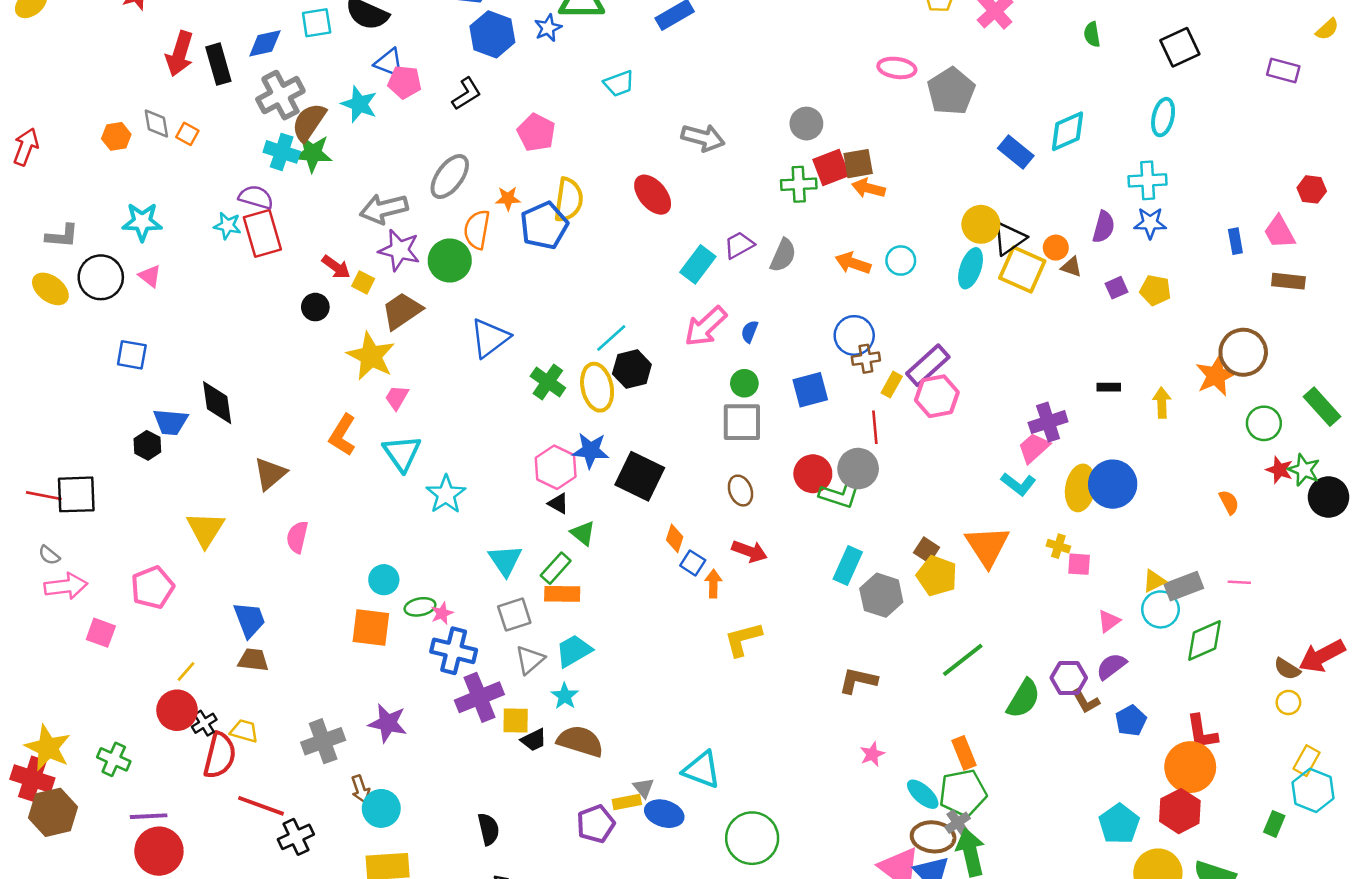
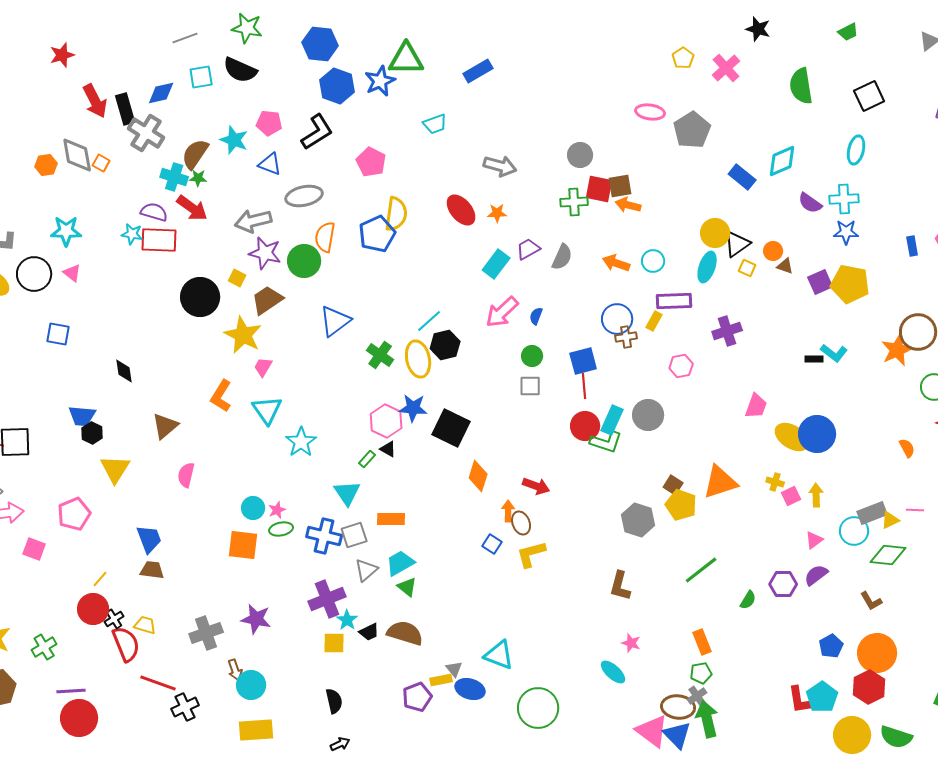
blue star: (548, 28) -> (380, 81), size x1.4
green semicircle: (1092, 34) -> (801, 86), size x1.8
red arrow: (180, 54) -> (95, 101), turned -44
blue triangle: (389, 63) -> (270, 164), moved
black L-shape: (467, 94) -> (317, 132), size x1.4
gray cross: (280, 95) -> (146, 133), moved, turned -30
gray diamond: (156, 124) -> (77, 155), size x1.5
green star: (313, 153) -> (198, 178), size x0.6
red square: (831, 167) -> (599, 189), turned 32
gray ellipse: (450, 177) -> (304, 196), turned 42
orange star: (508, 198) -> (497, 213), moved
purple semicircle: (1104, 227) -> (810, 203), moved, turned 110
red rectangle: (262, 233) -> (159, 240), turned -72
red arrow: (336, 267) -> (192, 208), moved, size x1.4
yellow square: (1022, 270) -> (747, 268), size x0.5
purple square: (1117, 288) -> (820, 282), size x1.4
yellow pentagon: (1155, 290) -> (850, 284), size x1.6
black circle: (315, 307) -> (200, 297), size x1.8
purple rectangle: (928, 365) -> (674, 301), moved, turned 40
yellow rectangle: (892, 385) -> (654, 321), moved
pink hexagon: (937, 396) -> (681, 366), size x0.7
black diamond: (217, 403) -> (124, 371), size x0.7
yellow arrow: (1162, 403) -> (816, 495), moved
blue trapezoid: (171, 422) -> (82, 416), moved
gray square: (742, 422) -> (530, 386), size x0.7
purple cross: (1048, 422) -> (727, 331), moved
red line: (875, 427) -> (584, 386), moved
black hexagon: (147, 445) -> (92, 433), moved
pink trapezoid: (1034, 448) -> (756, 406), turned 152
gray circle: (858, 469) -> (648, 415), moved
cyan L-shape: (1018, 484) -> (834, 353), moved
yellow ellipse: (1080, 488) -> (792, 437), turned -68
brown ellipse: (740, 491) -> (521, 523), moved
green triangle: (583, 533) -> (407, 587), moved
orange diamond: (675, 538) -> (478, 476), size x1.4
orange triangle: (987, 546) -> (720, 482), turned 45
blue square: (693, 563) -> (492, 544), moved
pink square: (1079, 564) -> (791, 496), turned -30
cyan rectangle: (848, 565) -> (612, 420), moved
green rectangle: (556, 568) -> (367, 459), moved, size x0.7
yellow triangle: (1154, 581) -> (890, 520), moved
pink star: (442, 613) -> (277, 510), moved
green diamond: (1204, 640) -> (888, 555), turned 30
blue cross: (454, 651) -> (324, 536), moved
brown L-shape: (858, 681) -> (620, 586), turned -88
cyan star: (565, 696) -> (347, 620), moved
green semicircle: (1024, 699) -> (748, 600), size x0.6
brown L-shape: (1086, 701) -> (871, 601), moved
yellow square: (516, 721) -> (334, 643), moved
blue pentagon: (1131, 721) -> (831, 646), moved
red L-shape: (1202, 732) -> (800, 700), moved
pink star: (872, 754) -> (631, 643), turned -30
red semicircle: (220, 755) -> (126, 644), turned -36
green cross: (114, 759) -> (44, 647), turned 35
green pentagon: (963, 793) -> (701, 673), size x0.6
cyan ellipse: (923, 794) -> (613, 672), moved

